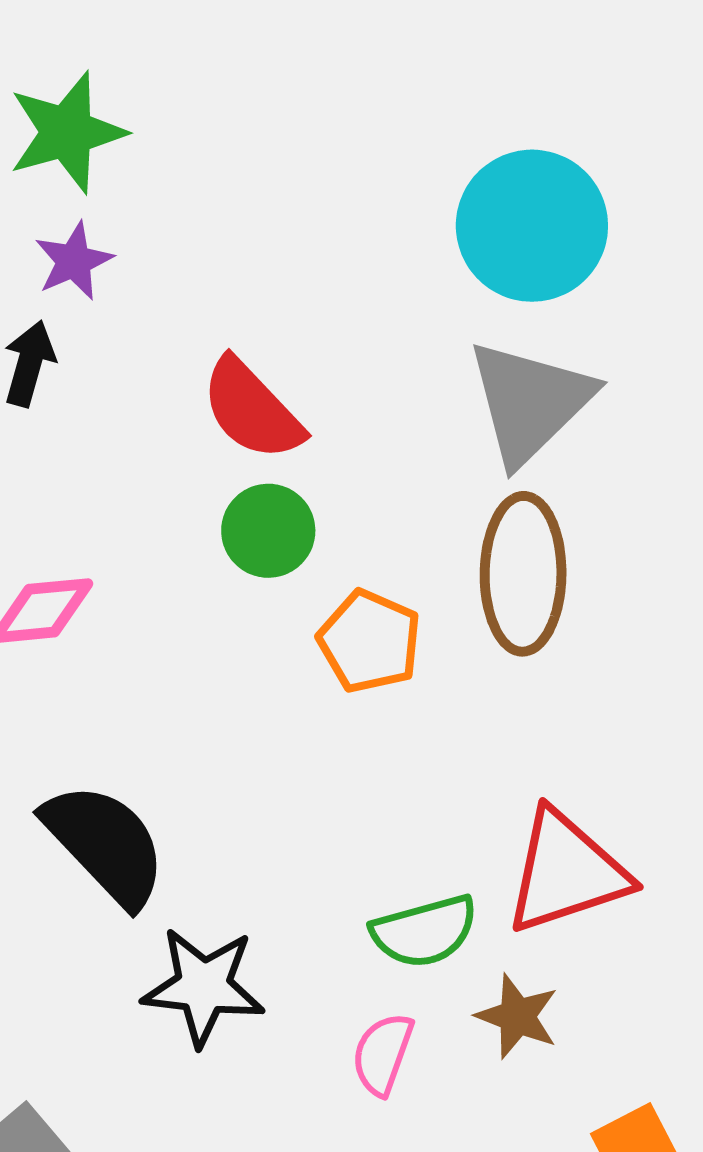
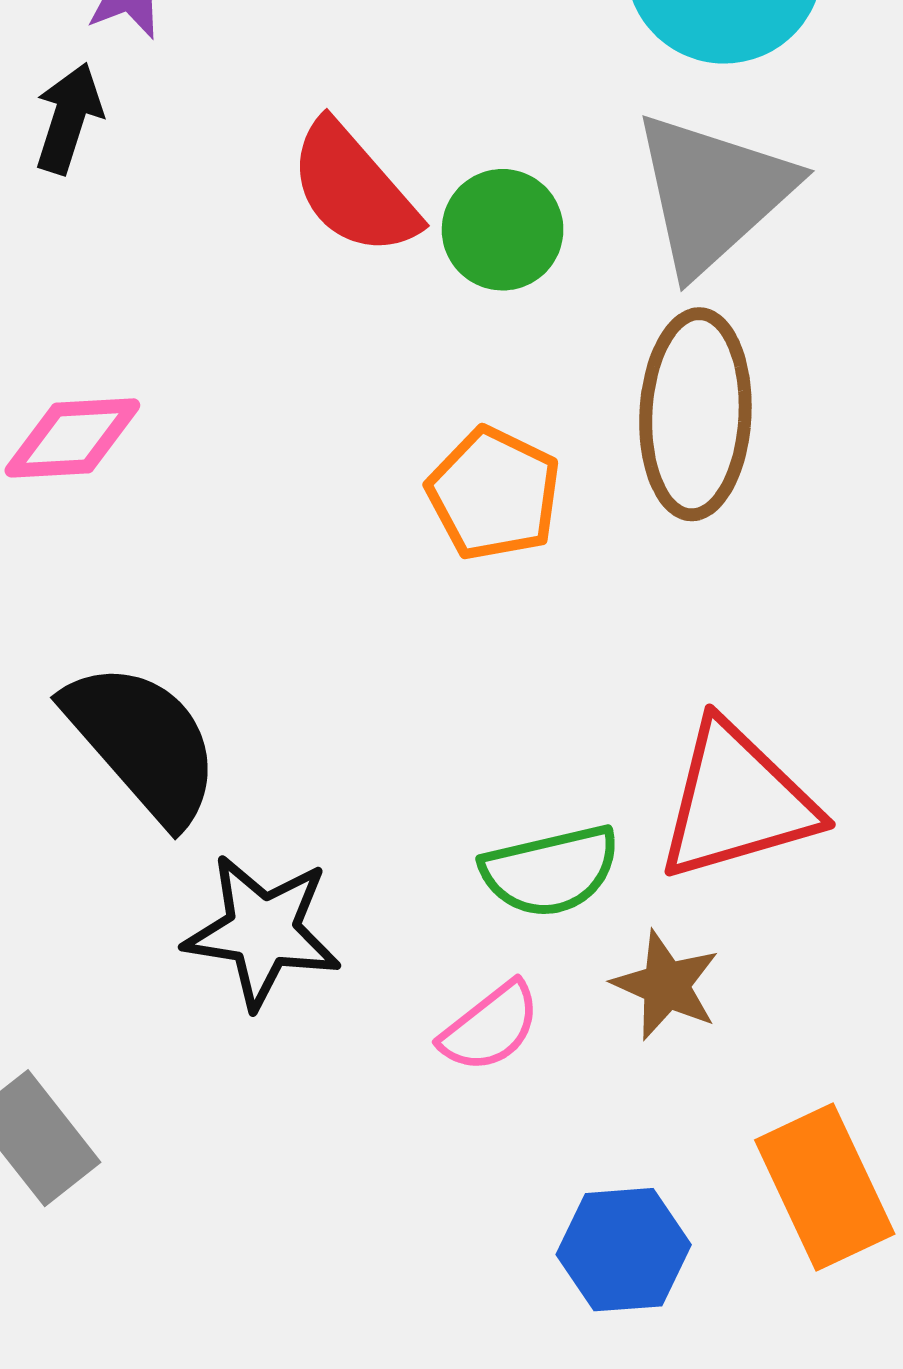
green circle: (268, 531) -> (503, 230), moved
pink semicircle: (383, 1054) -> (490, 1027), turned -150

